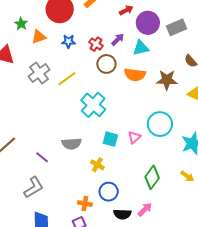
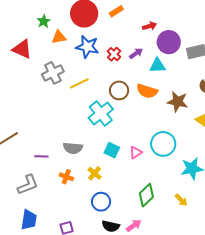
blue star: (68, 41) -> (87, 47), size x1.6
brown circle: (106, 64) -> (119, 90), moved
purple line: (42, 157) -> (41, 156), turned -48
orange cross: (85, 204) -> (66, 177), moved

